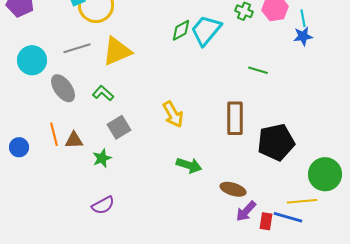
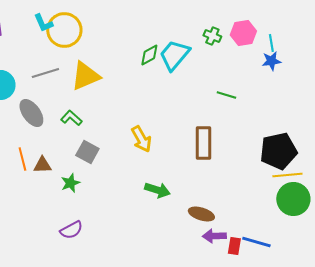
gray square: (119, 127) -> (87, 152), turned -30
black pentagon: (276, 142) -> (278, 151), moved
yellow line: (302, 201) -> (287, 175), moved
purple arrow: (246, 211) -> (214, 236), turned 45

